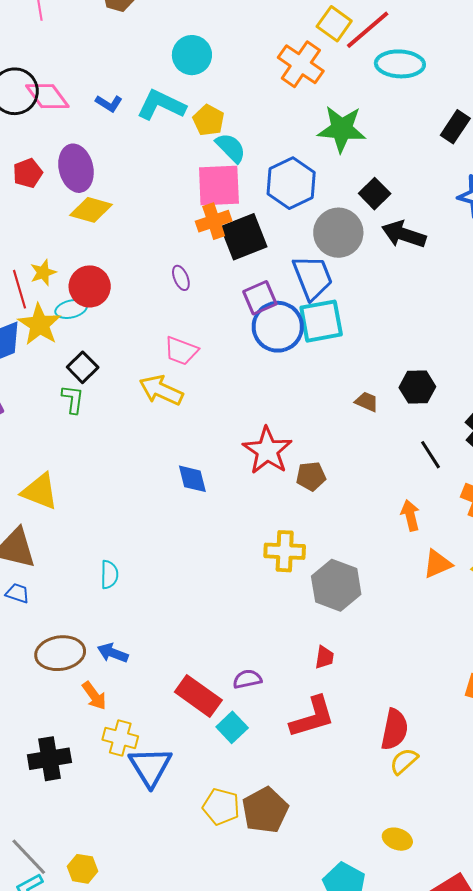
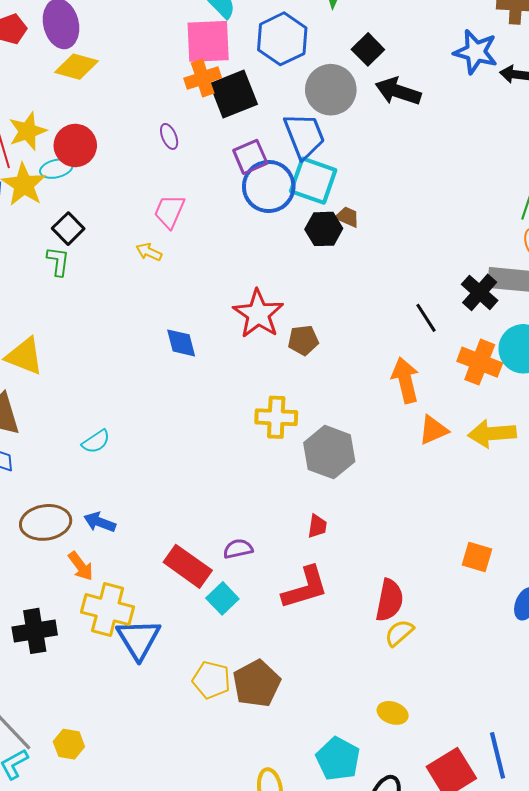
yellow star: (43, 272) -> (27, 131), size x1.4
cyan square: (321, 321) -> (313, 181), turned 30
pink trapezoid: (181, 351) -> (169, 211), turned 93
black hexagon: (417, 387) -> (324, 229), moved
yellow arrow: (161, 390) -> (149, 252), size x0.6
brown trapezoid: (367, 402) -> (347, 217), moved
orange arrow: (410, 515) -> (405, 380), size x1.4
cyan semicircle: (109, 575) -> (96, 442), turned 56
yellow cross: (120, 738) -> (108, 610), size x1.4

